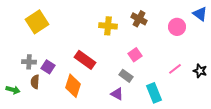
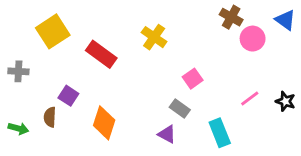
brown cross: (139, 19) -> (231, 17), moved
yellow cross: (108, 26) -> (154, 37), turned 30
red rectangle: (85, 60) -> (101, 54), moved
gray cross: (29, 62) -> (18, 71), moved

